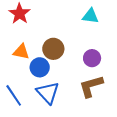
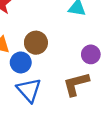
purple circle: (92, 58) -> (91, 54), moved

